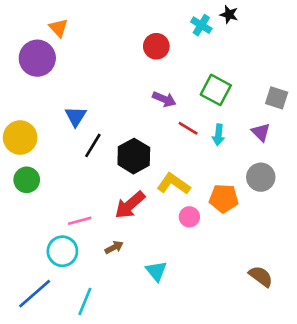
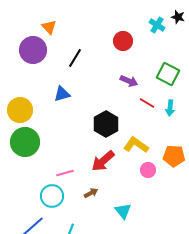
blue triangle: (76, 116) -> (62, 94), turned 42
black line: (93, 145) -> (75, 58), moved
green circle: (27, 180) -> (25, 142), size x1.5

